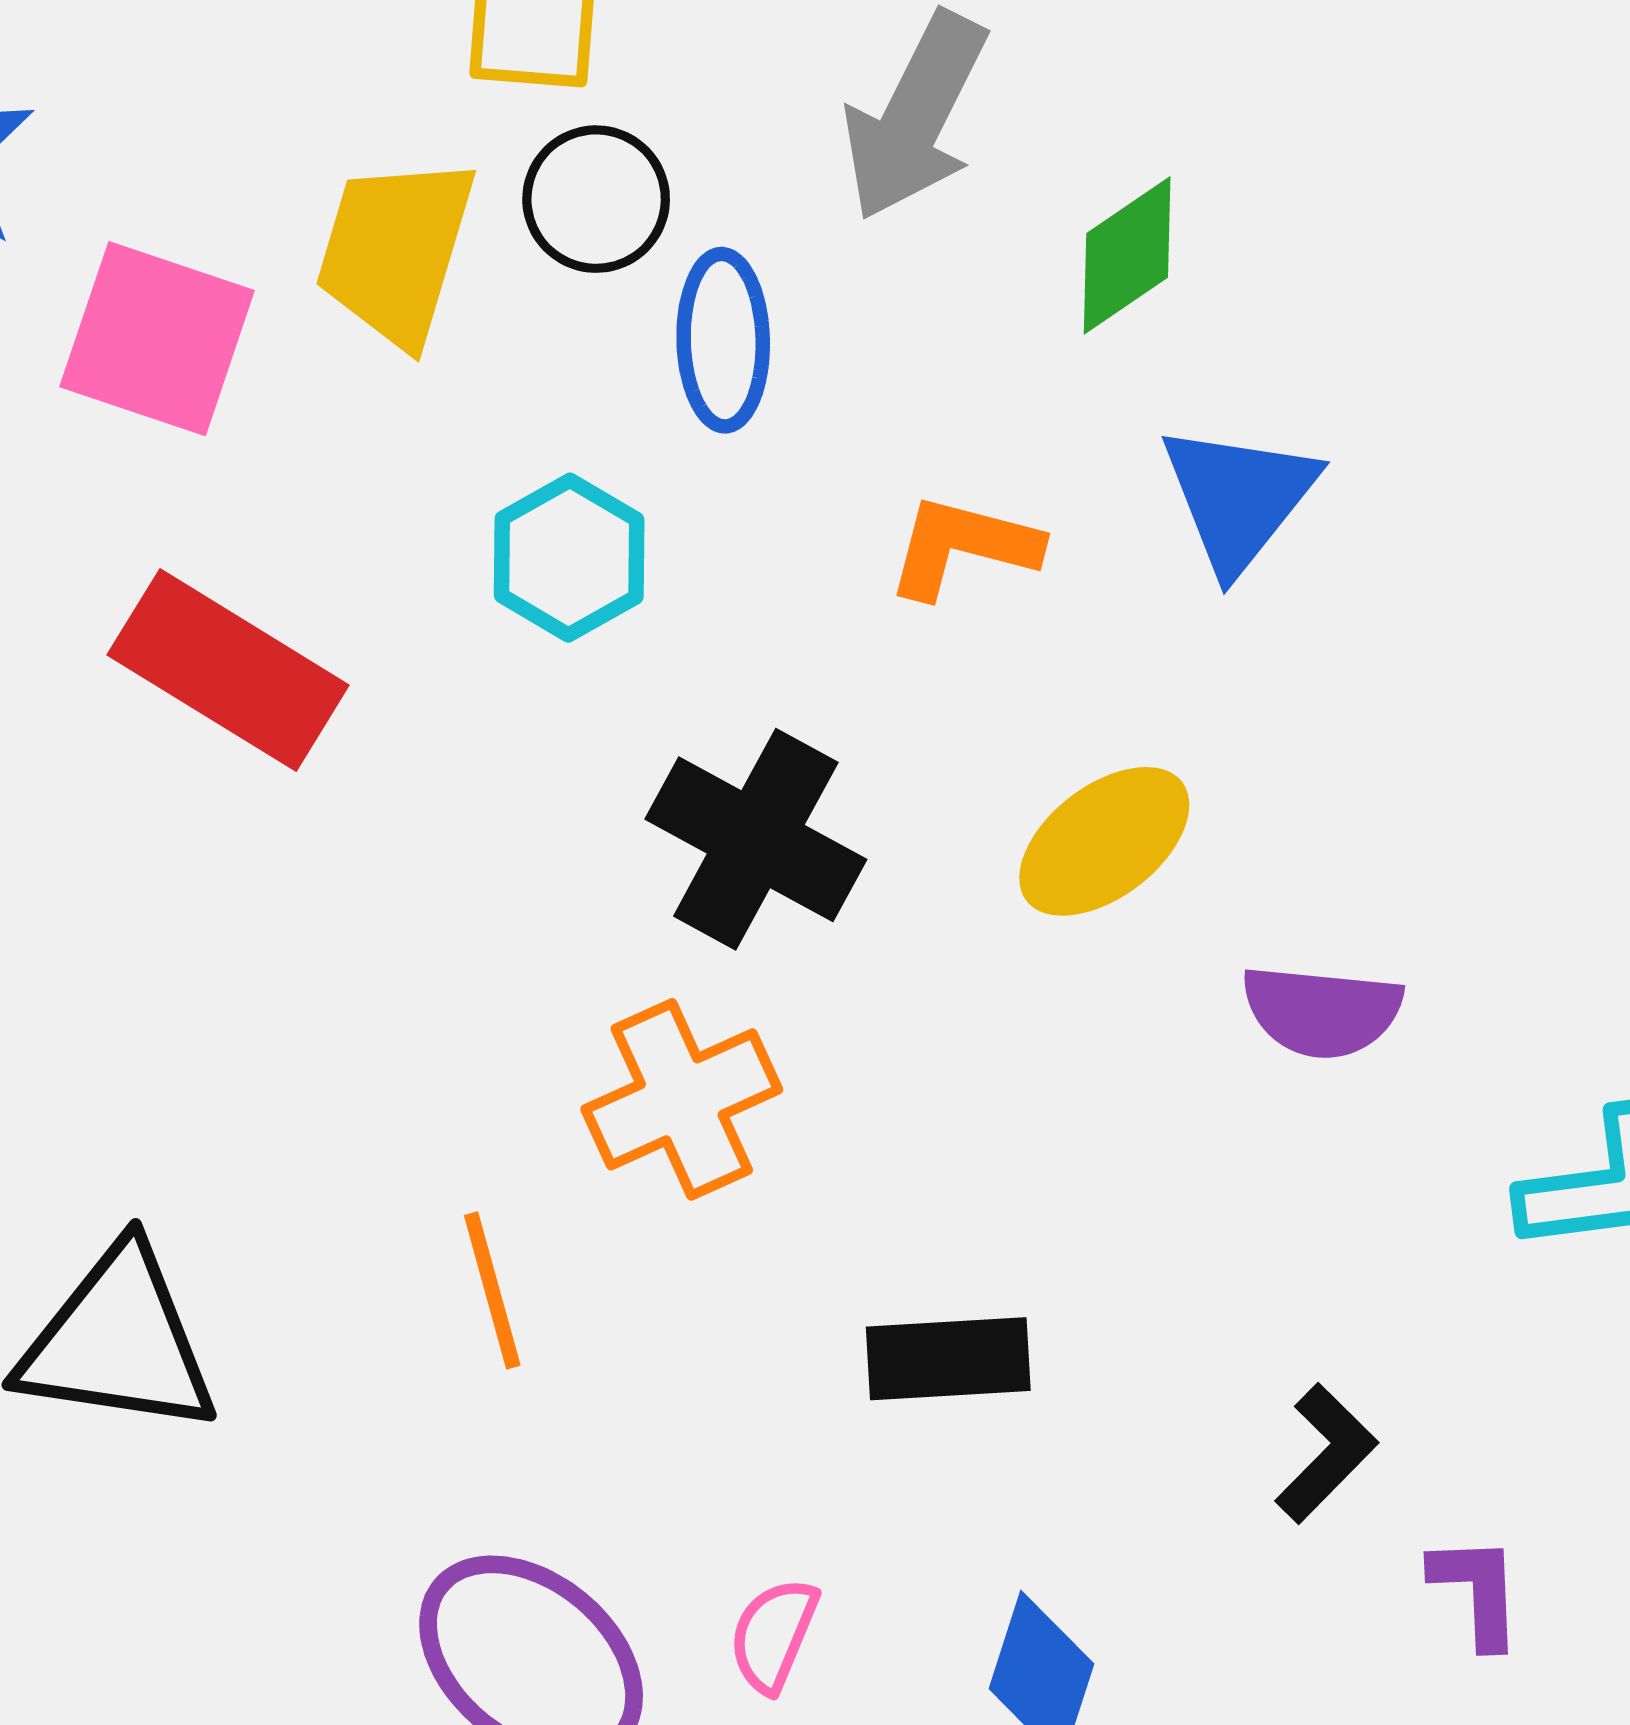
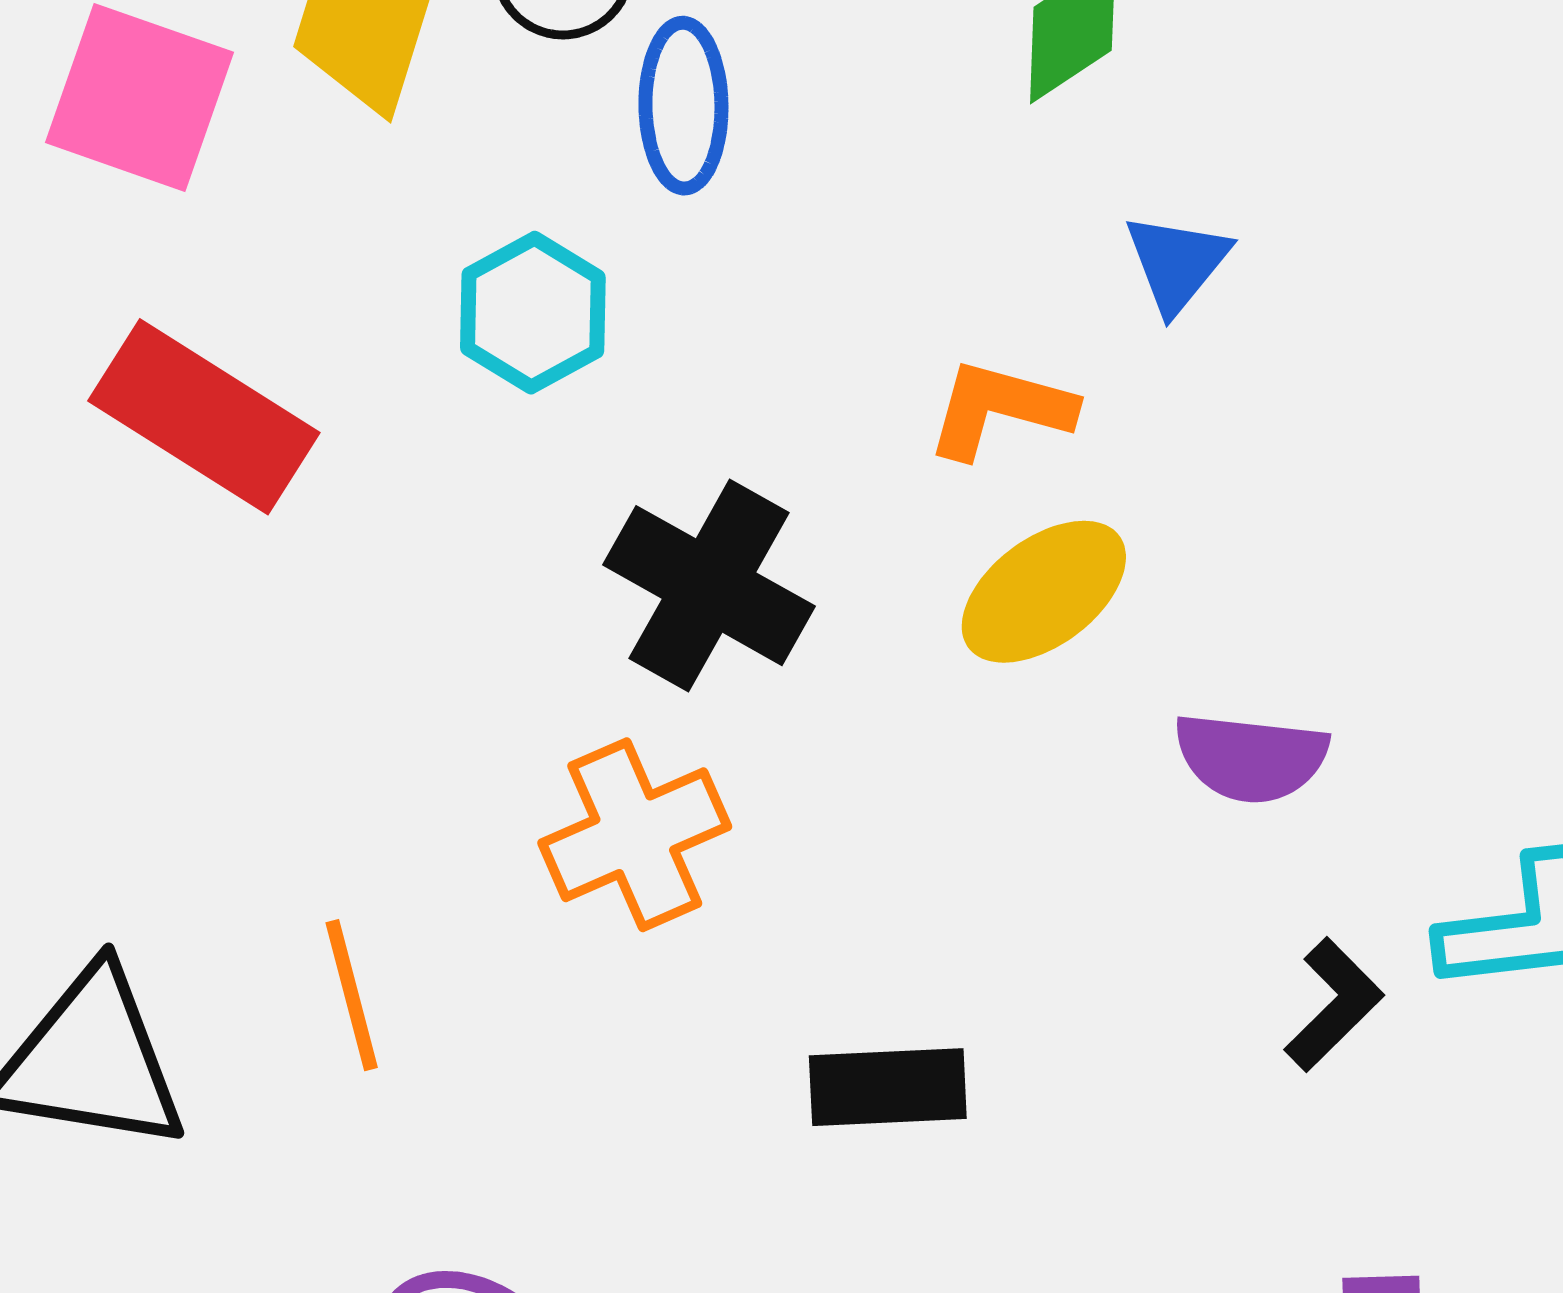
blue triangle: (1239, 498) -> (1177, 263), size x0.7
orange L-shape: (963, 547) -> (1000, 409), moved
orange line: (492, 1290) -> (352, 995), moved
black L-shape: (1326, 1453) -> (1334, 1005), moved

